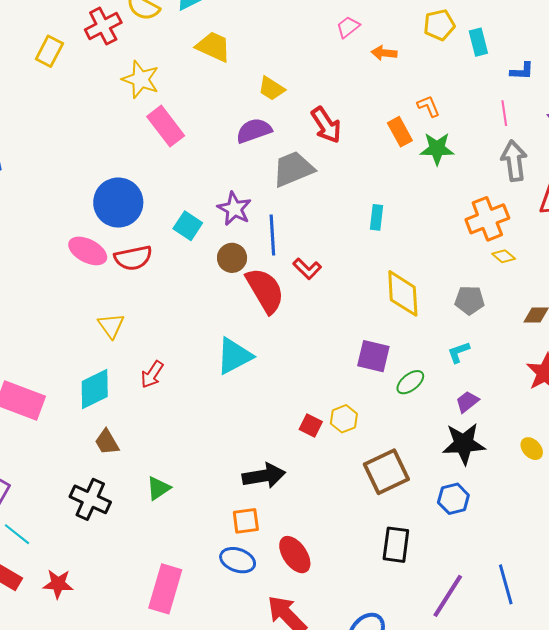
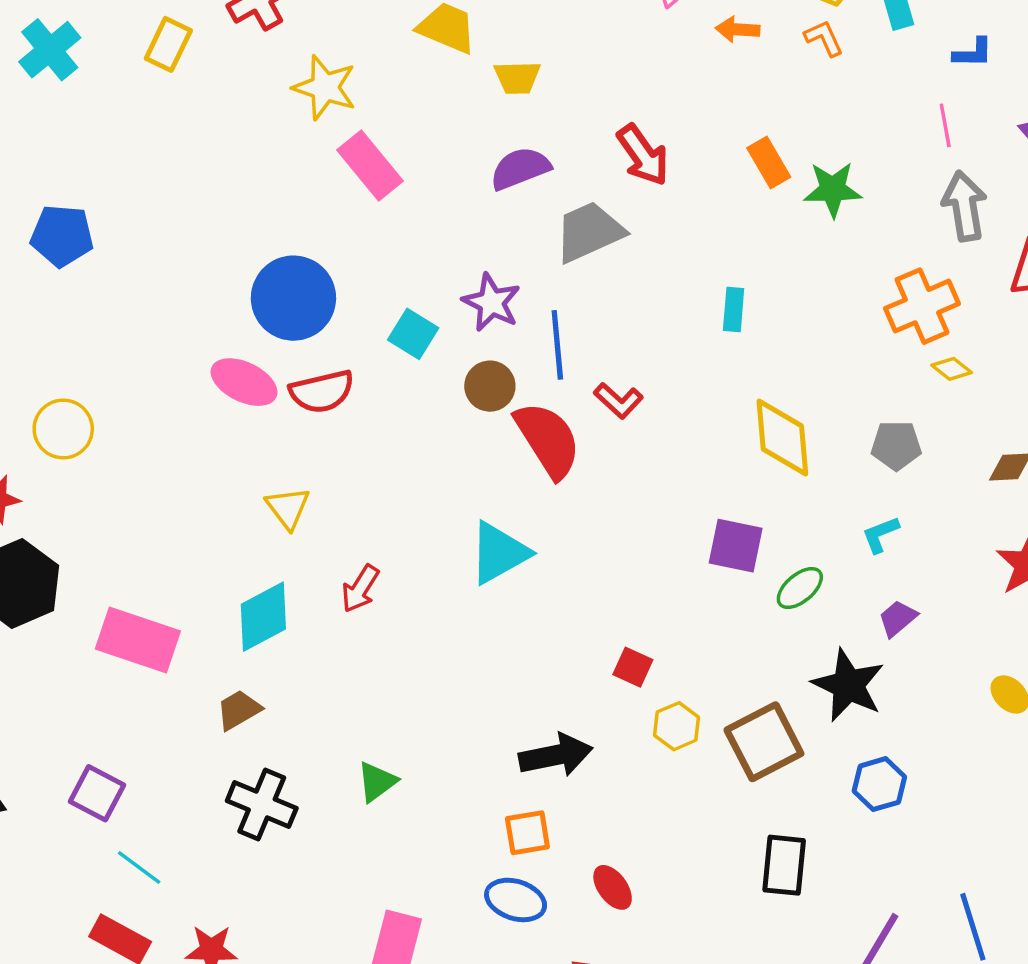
yellow trapezoid: (271, 89) -> (517, 78), moved, turned -32
orange L-shape: (428, 106) -> (824, 38), moved
yellow hexagon: (344, 419) -> (677, 726), moved
brown trapezoid: (107, 442) -> (239, 710), moved, turned 92
black star: (464, 444) -> (848, 685), moved, turned 30
red ellipse: (295, 555) -> (613, 887), size x0.7

